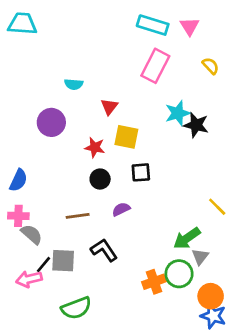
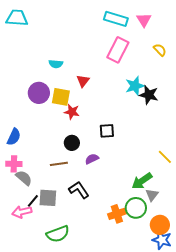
yellow square: (126, 137) -> (61, 97), moved
black circle: (100, 179) -> (72, 143), moved

